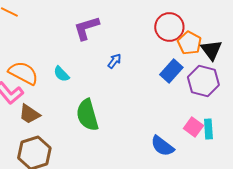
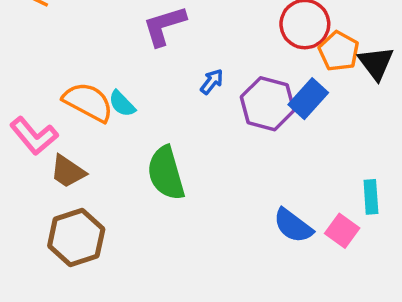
orange semicircle: (23, 73) -> (88, 102), moved
purple hexagon: (203, 81) -> (268, 104), moved
pink square: (193, 127) -> (342, 231), moved

